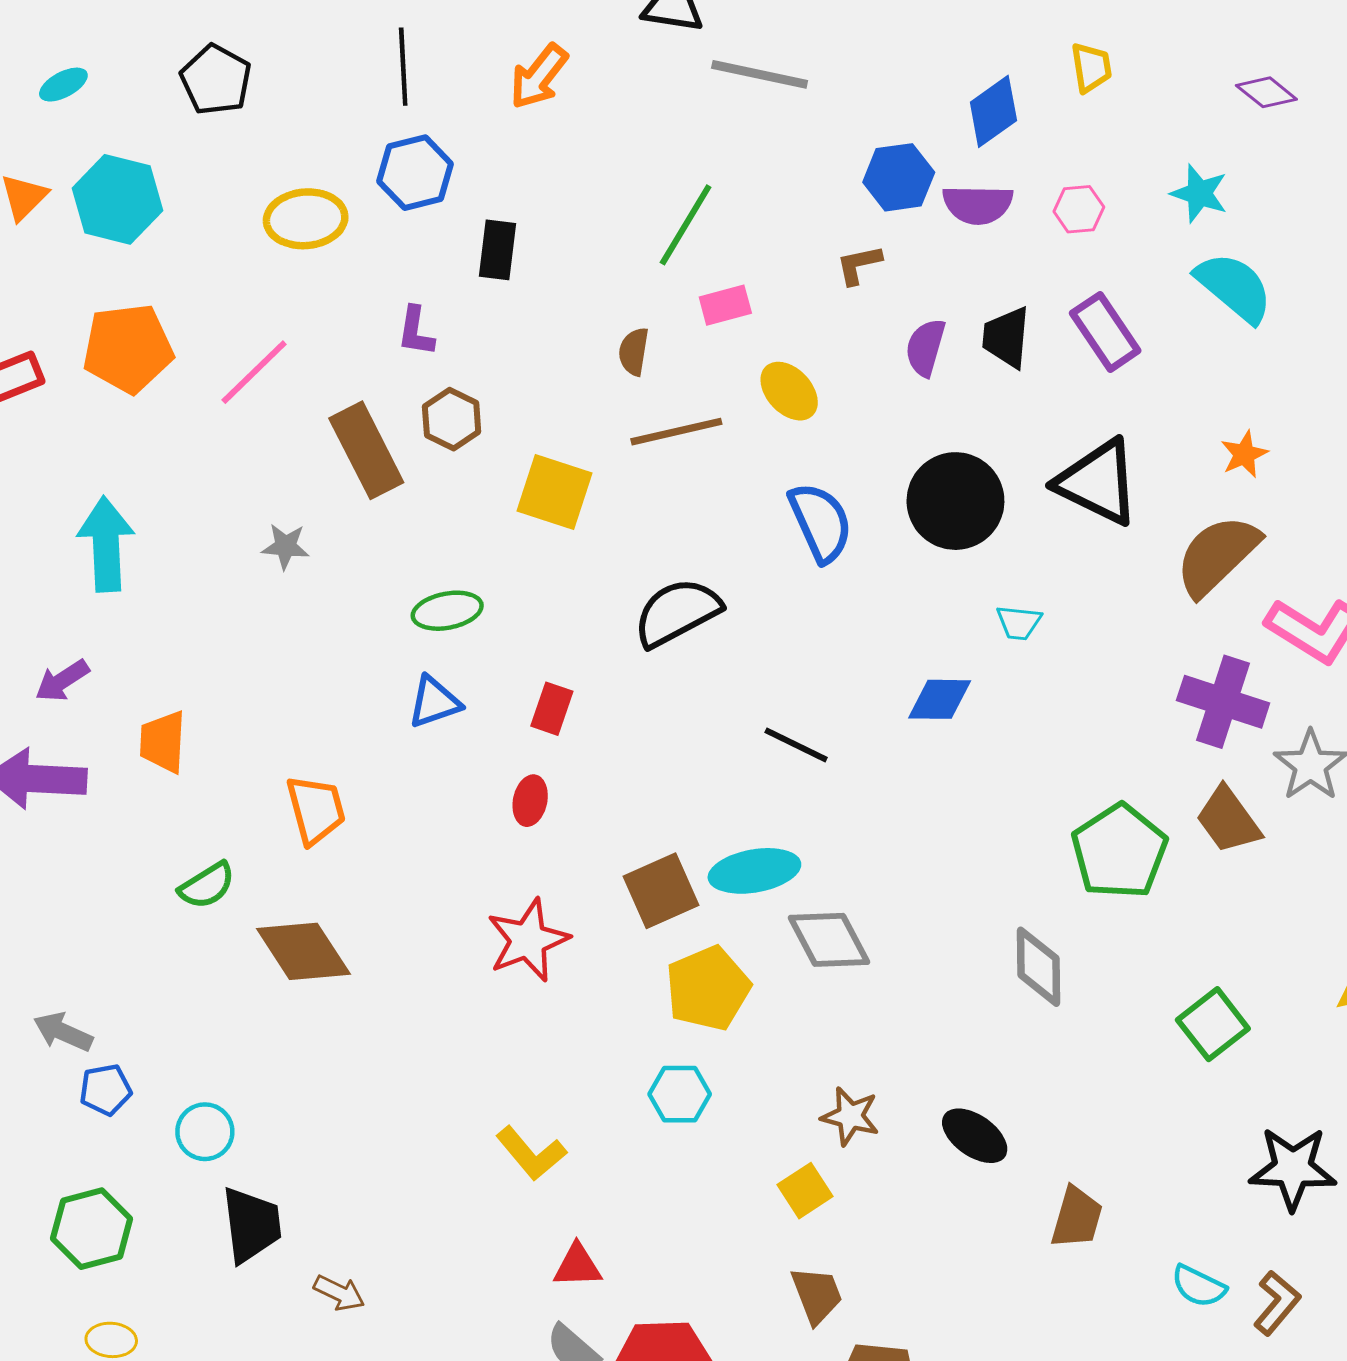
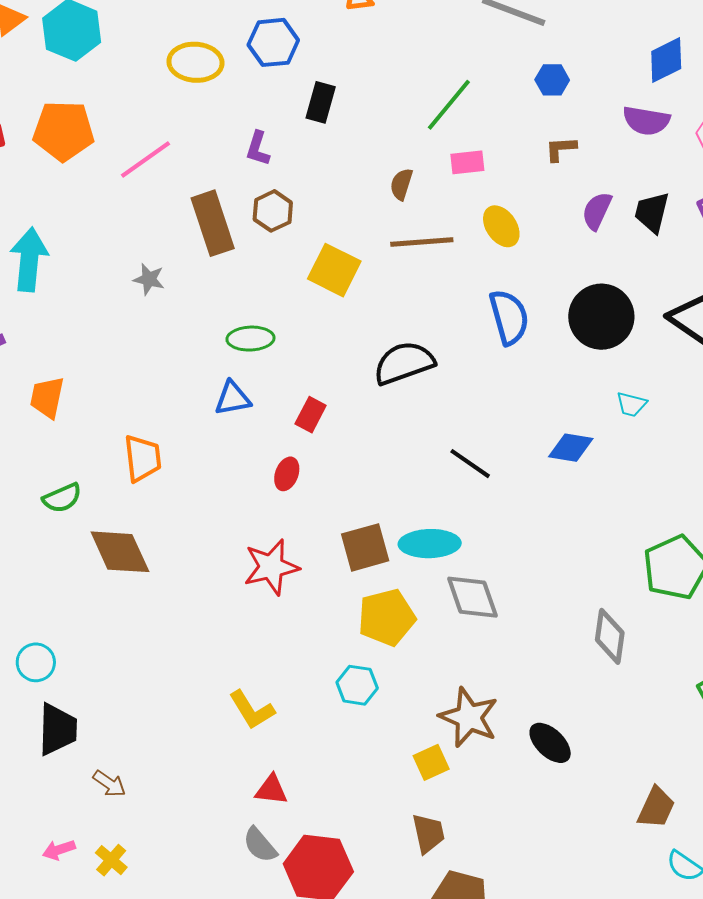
blue hexagon: (899, 177) -> (552, 80), moved, size x0.7
brown star: (850, 1116) -> (469, 717), size x1.5
brown trapezoid: (1077, 1218) -> (656, 808), moved

